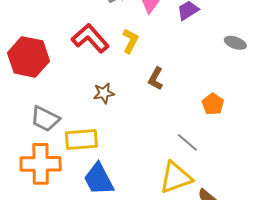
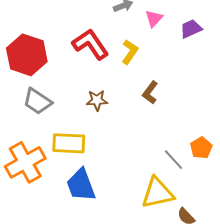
orange pentagon: (213, 104) -> (201, 148), moved
gray trapezoid: (45, 119) -> (37, 101), moved
orange cross: (41, 164) -> (25, 162), turned -36

